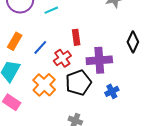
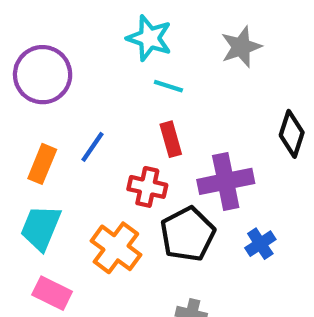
cyan line: (51, 10) -> (168, 86), moved, turned 48
blue line: (40, 47) -> (92, 147), moved
red cross: (62, 58) -> (147, 187), turned -36

